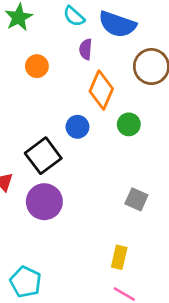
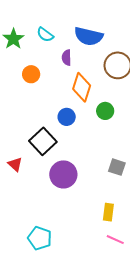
cyan semicircle: (74, 16) -> (45, 35), moved
purple circle: (44, 202) -> (63, 174), moved

